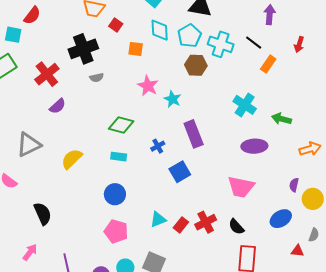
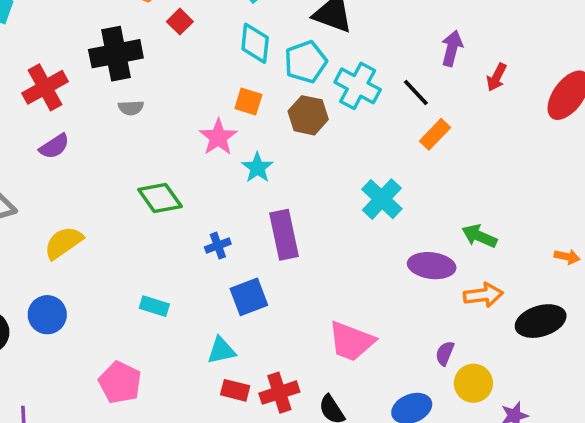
red arrow: (299, 44) -> (497, 77), moved
orange square: (136, 49) -> (248, 102), moved
green arrow: (281, 119) -> (479, 236), moved
green diamond: (121, 125) -> (160, 198), turned 30
purple ellipse: (254, 146) -> (432, 266), moved
cyan rectangle: (119, 157) -> (154, 306), moved
blue circle: (115, 194) -> (47, 315), moved
cyan triangle: (158, 220) -> (221, 350), moved
red rectangle: (181, 225) -> (235, 390), turned 56

